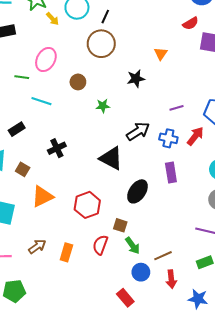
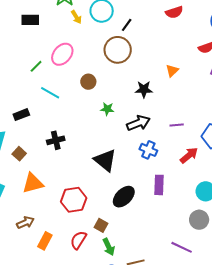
green line: (22, 77) -> (36, 66), turned -64
black arrow: (138, 131) -> (138, 123), moved
blue cross: (168, 138) -> (148, 150), moved
brown arrow: (37, 246) -> (25, 223), moved

